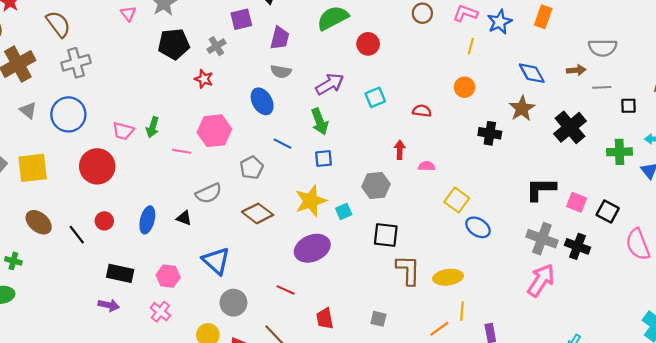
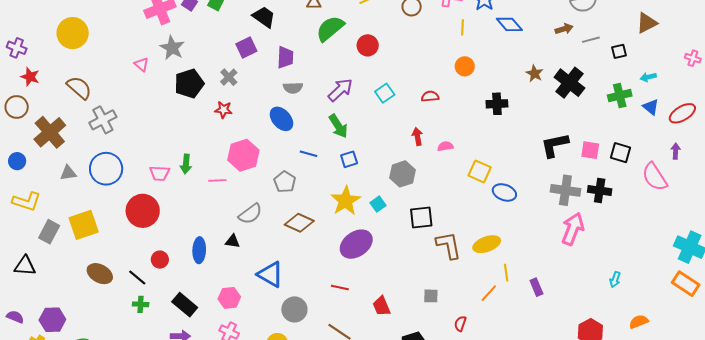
blue diamond: (532, 73) -> (509, 24), moved
brown star: (522, 108) -> (535, 74), moved, size x0.7
gray triangle: (28, 110) -> (68, 173), turned -36
green cross: (13, 261) -> (141, 304), moved
black rectangle: (120, 273) -> (185, 305), turned 40

